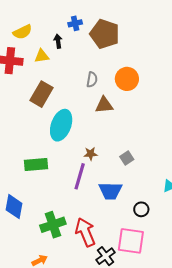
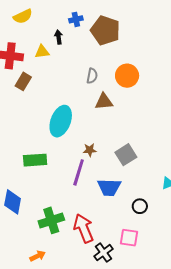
yellow semicircle: (22, 32) -> (23, 16), moved
brown rectangle: (42, 94) -> (23, 81), moved, size x0.7
gray square: (127, 158) -> (126, 155), size x1.5
pink square: (131, 241) -> (129, 238), size x0.7

